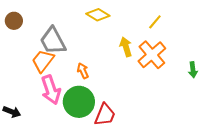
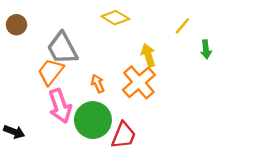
orange cross: (152, 55) -> (139, 82), moved
green arrow: (193, 70) -> (206, 49), moved

